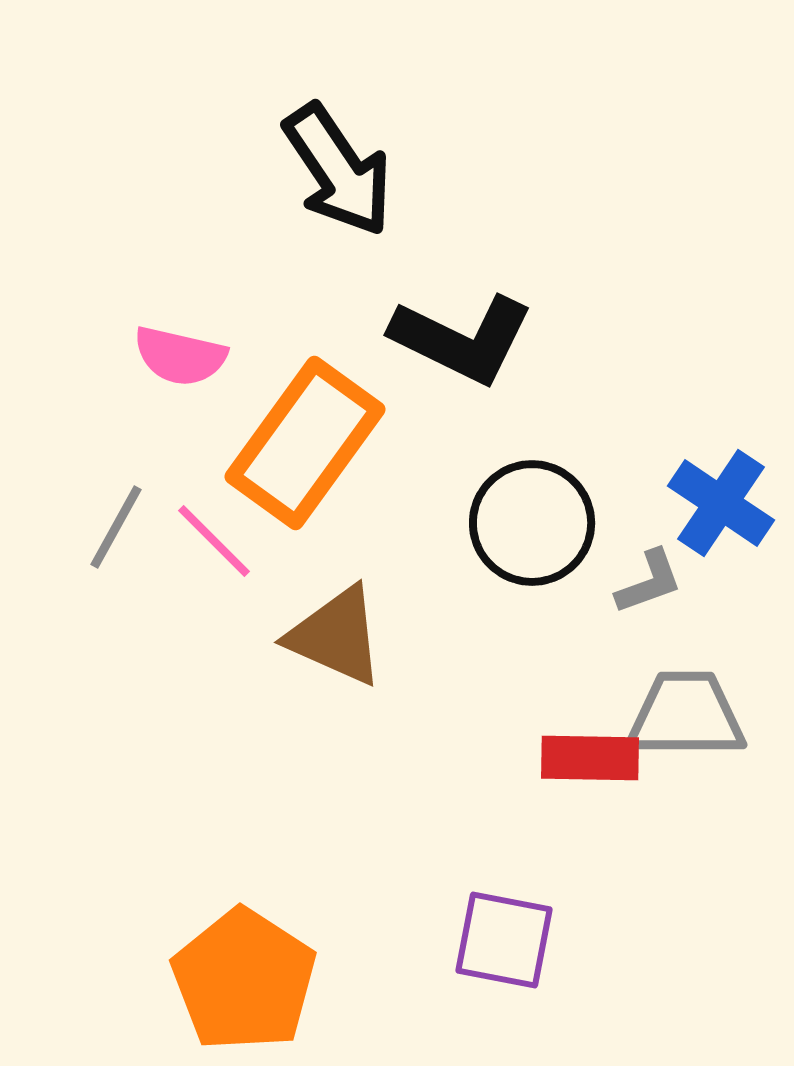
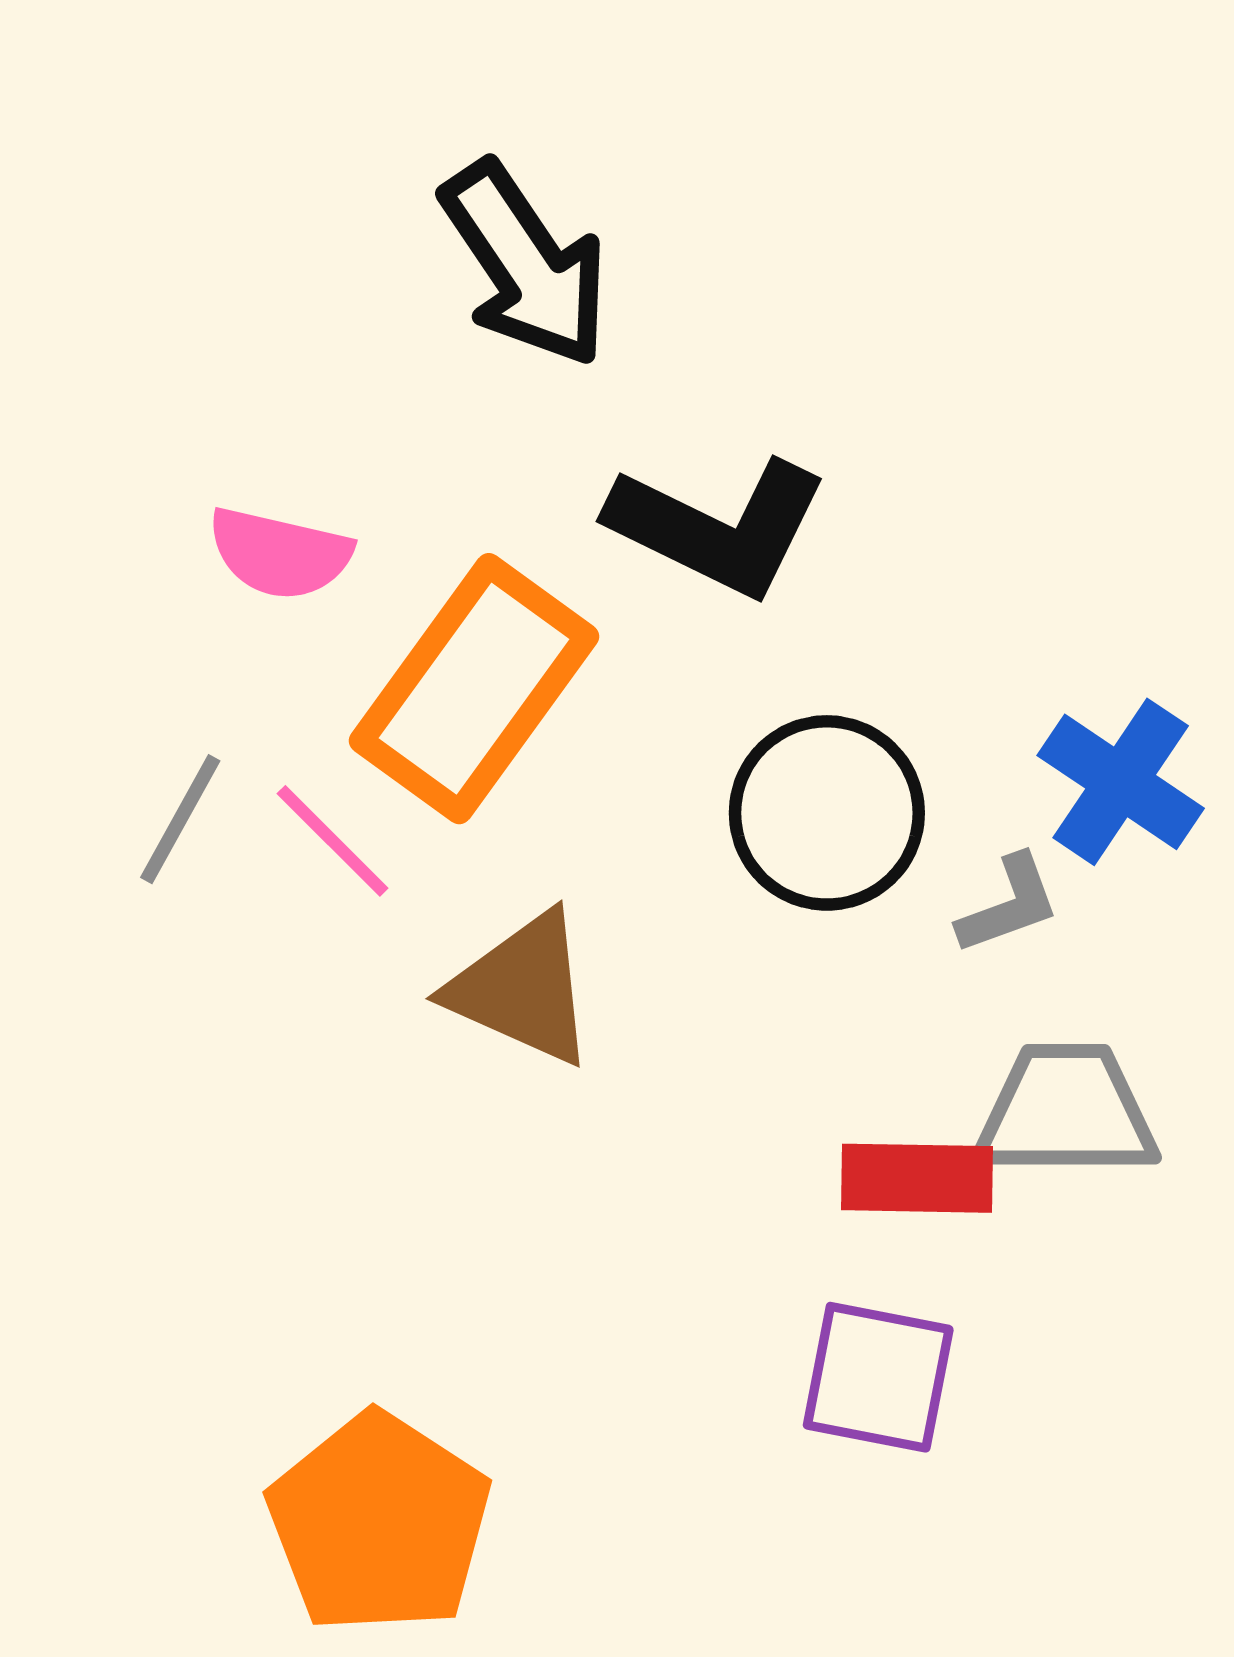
purple square: (504, 940) -> (878, 1377), moved

